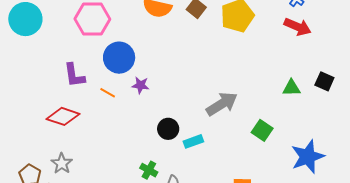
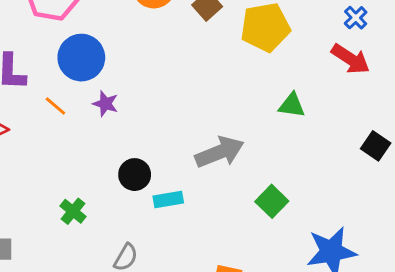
green triangle: (292, 88) -> (292, 105), moved
green cross: (149, 170) -> (73, 211), moved

